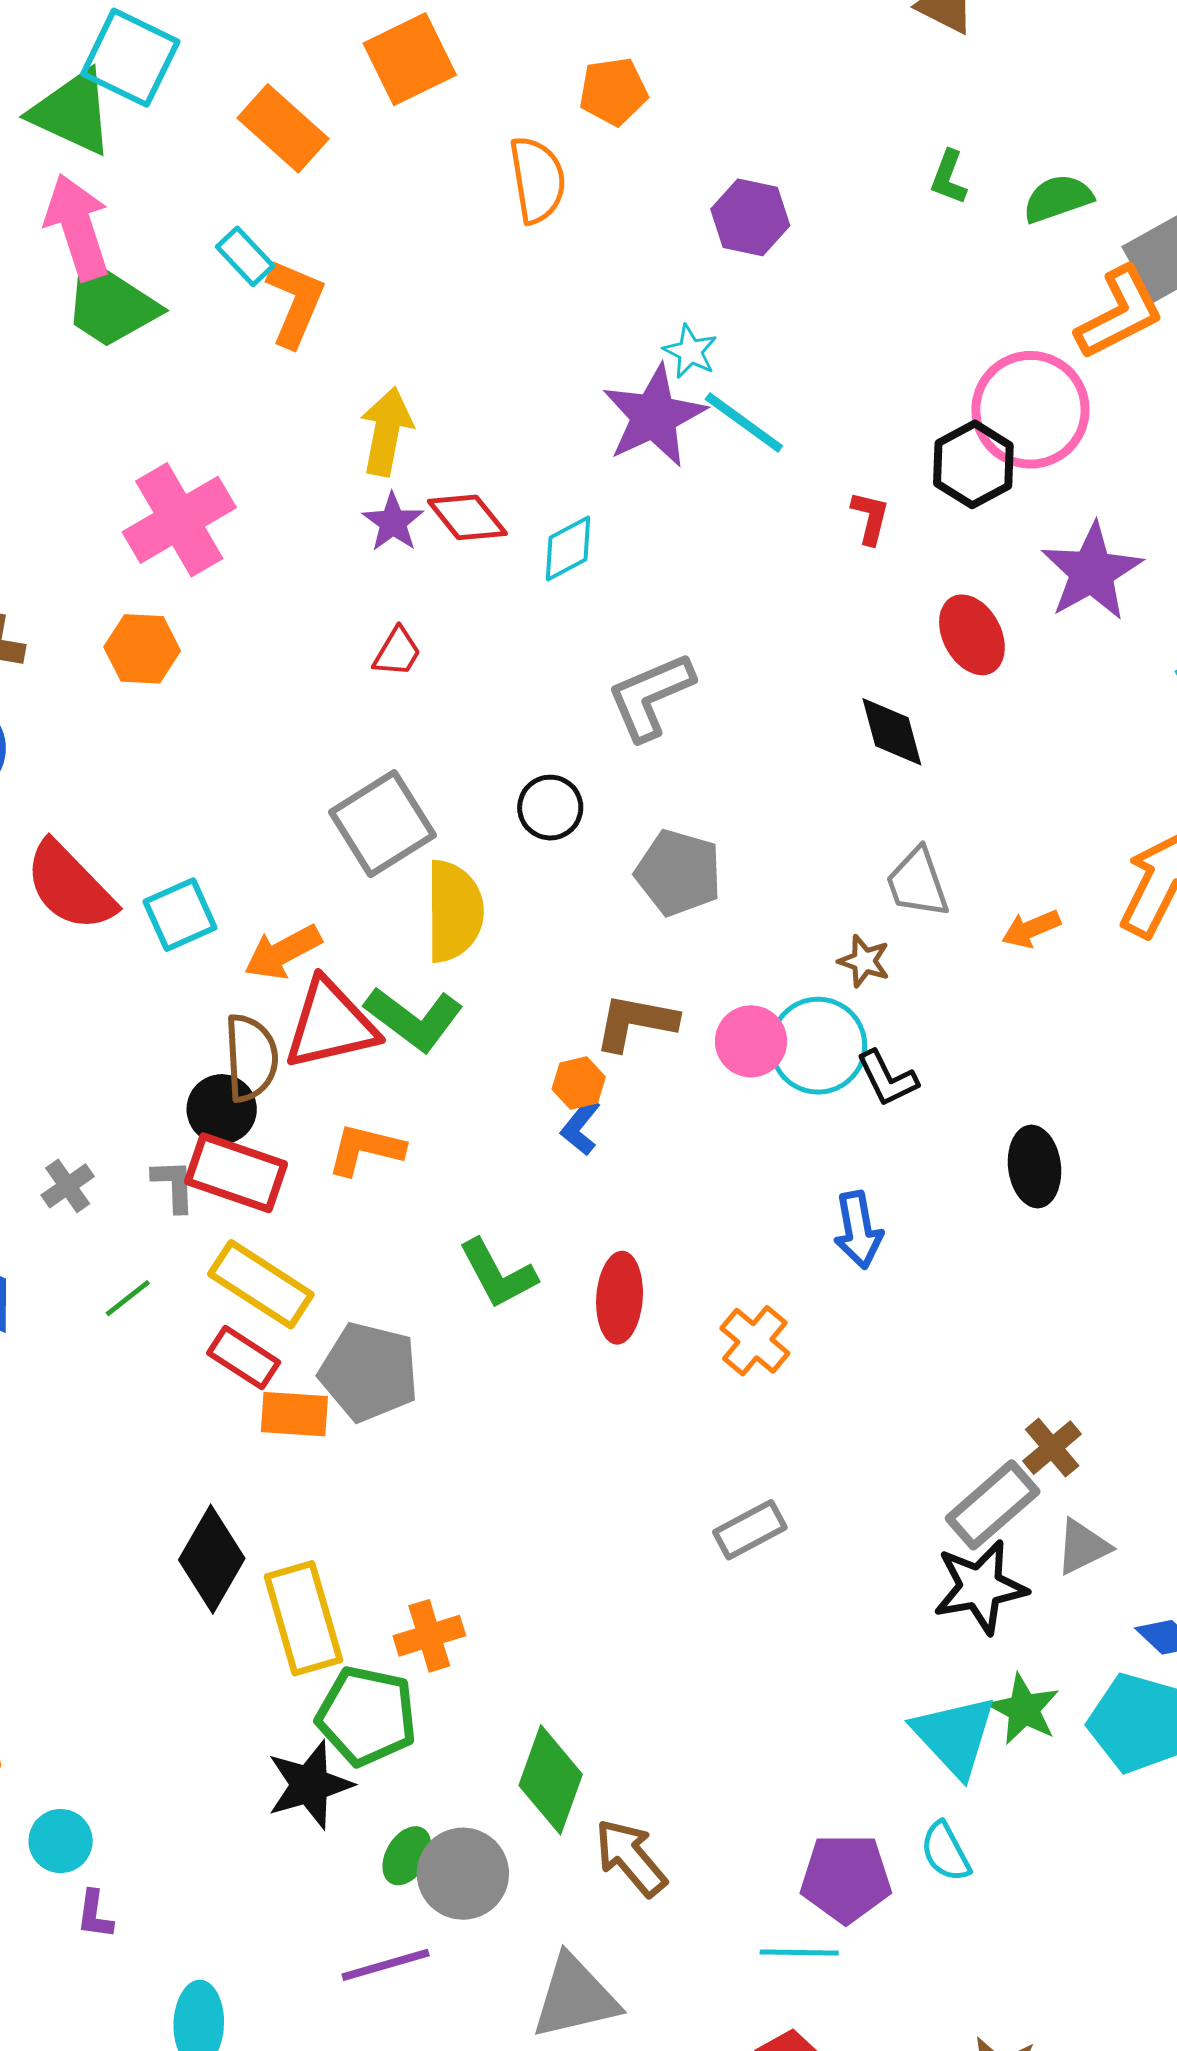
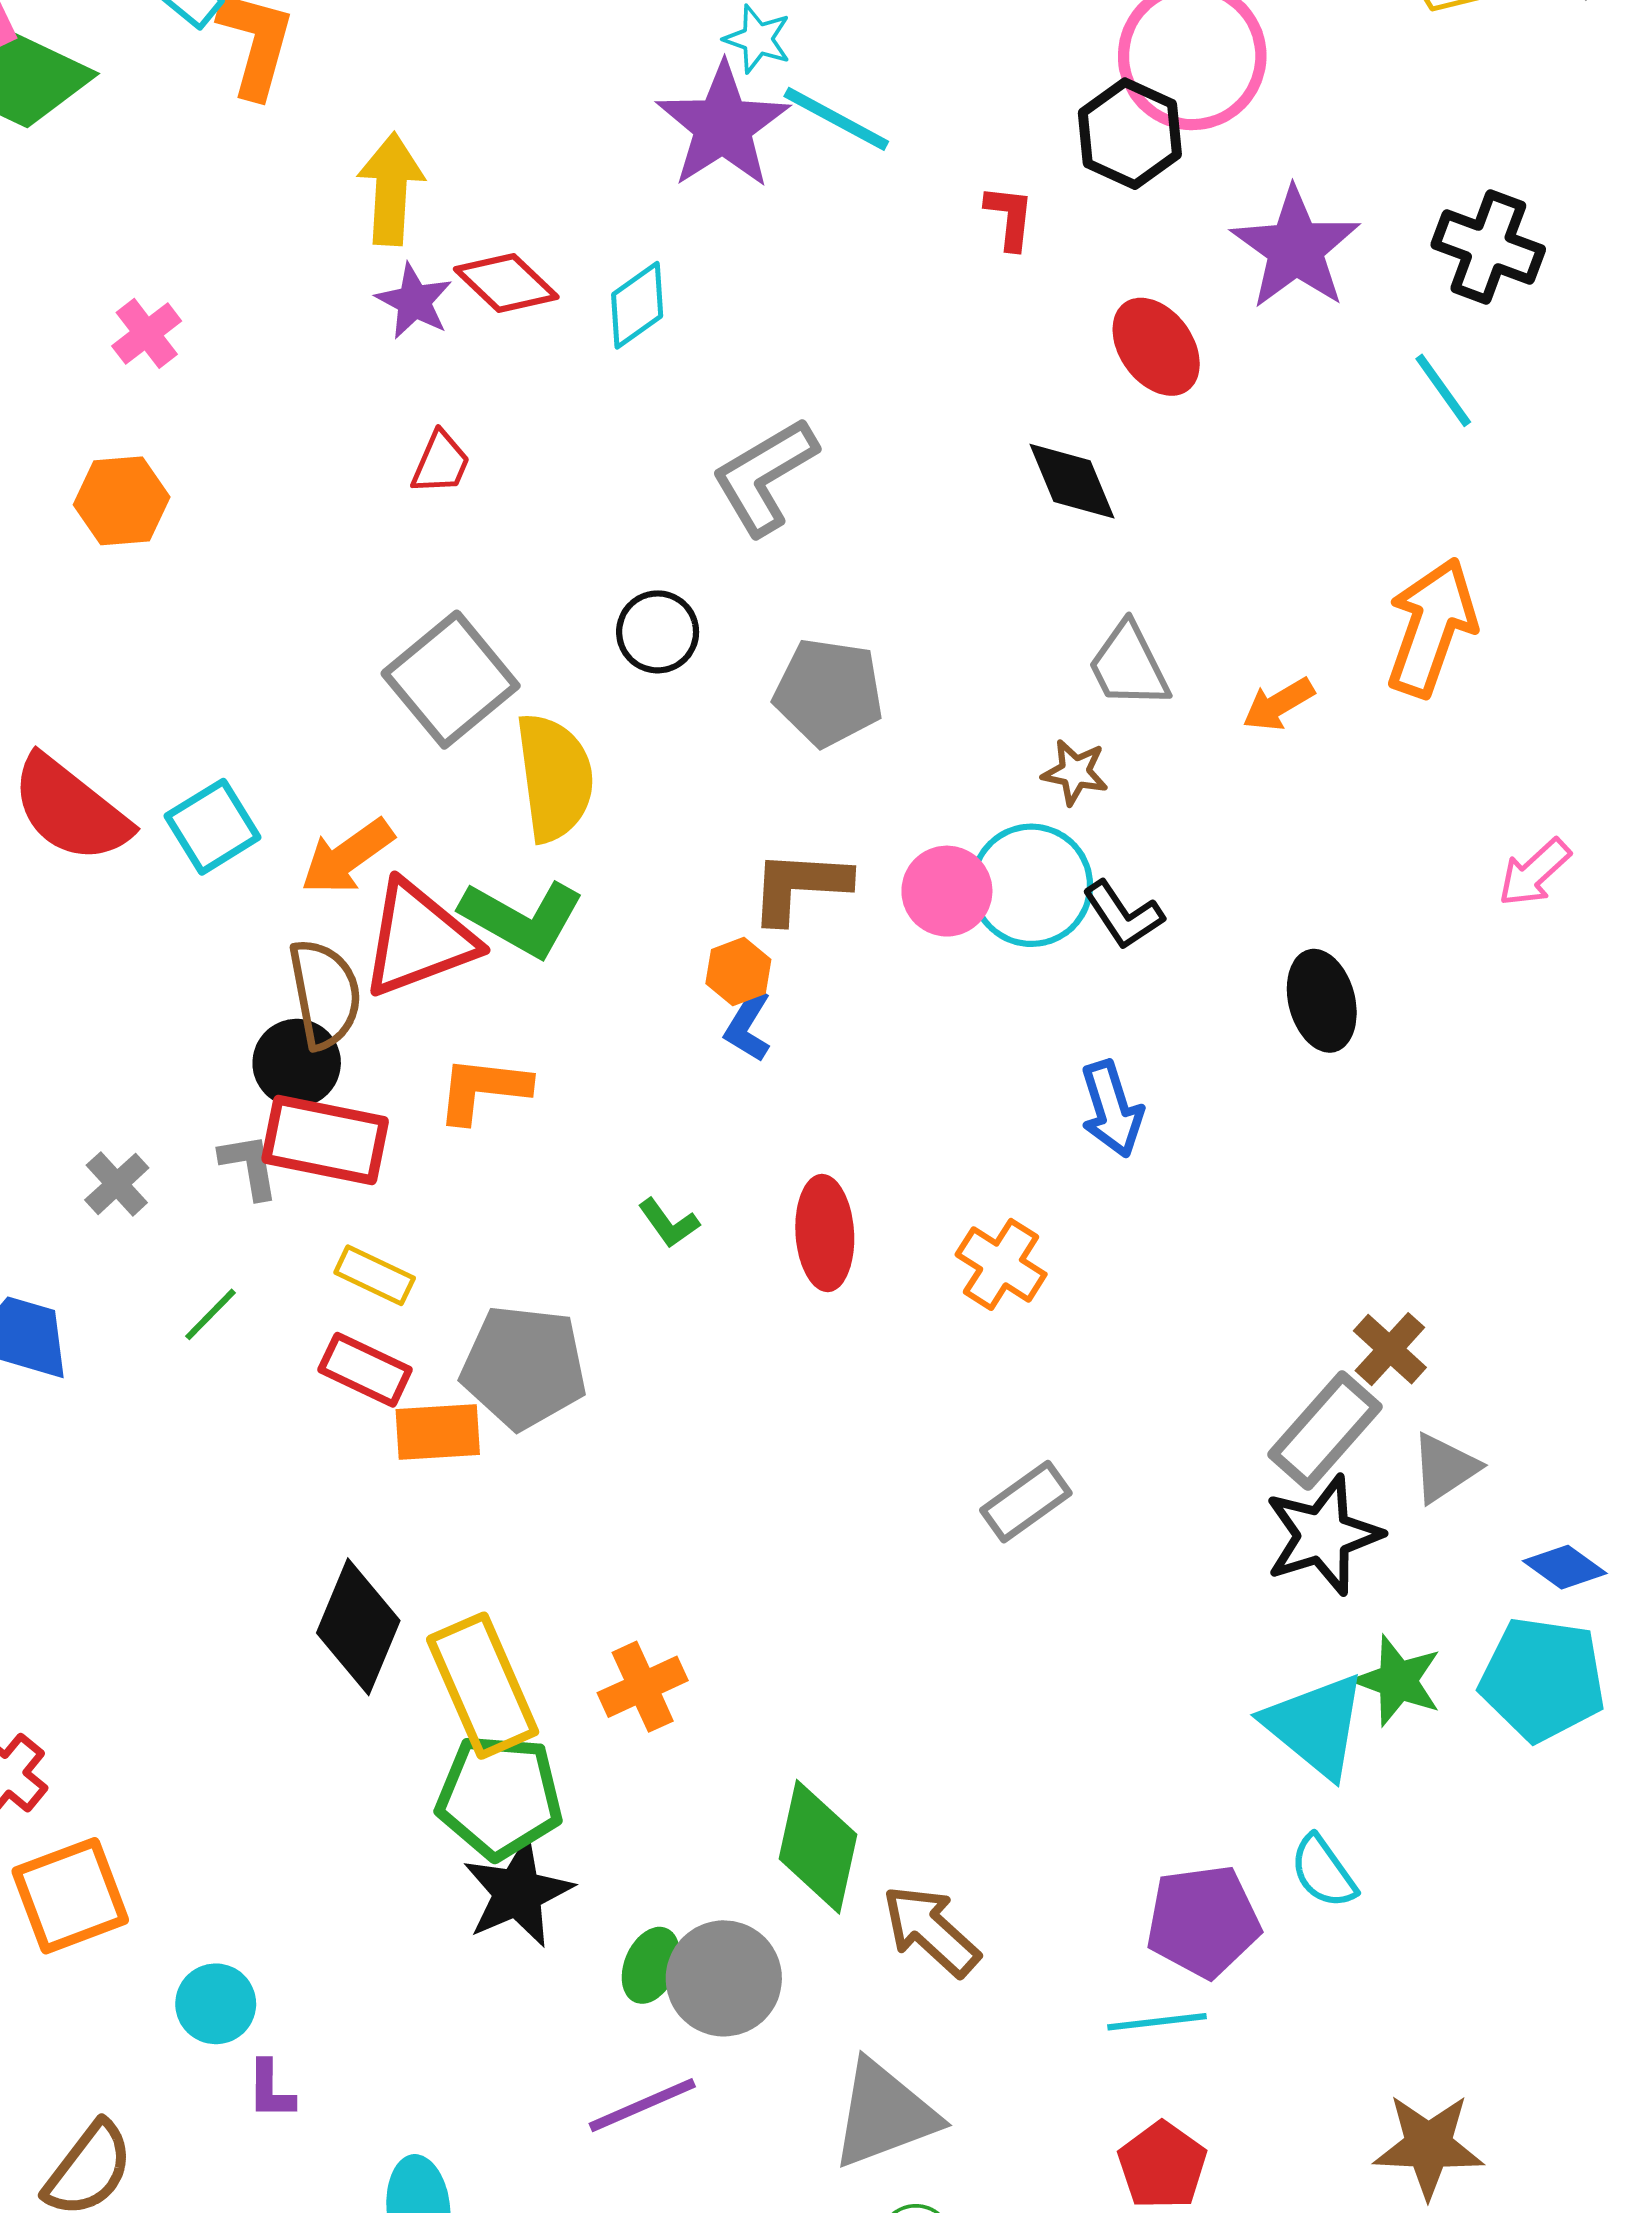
pink cross: (179, 520) -> (147, 333), size x0.5
green L-shape: (498, 1274) -> (669, 1223), size x0.6
yellow rectangle: (261, 1284) -> (375, 1275), size x0.6
green pentagon: (367, 1716) -> (499, 1797), moved

